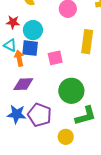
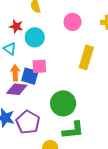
blue square: (30, 48) -> (30, 76), moved
orange arrow: (19, 58) -> (15, 73), moved
pink square: (55, 58) -> (39, 66), moved

